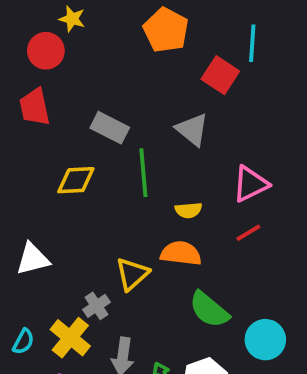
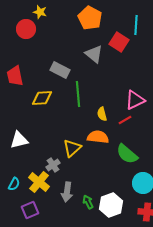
red trapezoid: (35, 107) -> (15, 76), moved
gray triangle: (192, 130) -> (94, 54), moved
yellow semicircle: (188, 210) -> (102, 114), turned 80
red line: (248, 233) -> (125, 120), moved
green semicircle: (209, 310) -> (127, 154), moved

